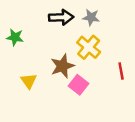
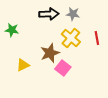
red line: (121, 71) -> (97, 38), moved
yellow triangle: (29, 81) -> (23, 65), turned 40

